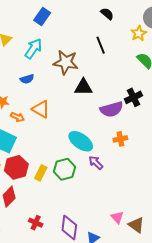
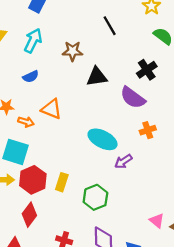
brown star: (66, 62) -> (72, 51), size x0.7
black cross: (133, 97) -> (147, 70), moved
purple semicircle: (112, 109) -> (133, 98), turned 60
purple arrow: (96, 163) -> (123, 161), turned -70
green hexagon: (65, 169) -> (95, 197), moved

